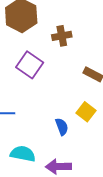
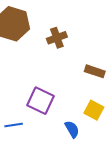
purple square: (30, 65) -> (40, 101), moved

